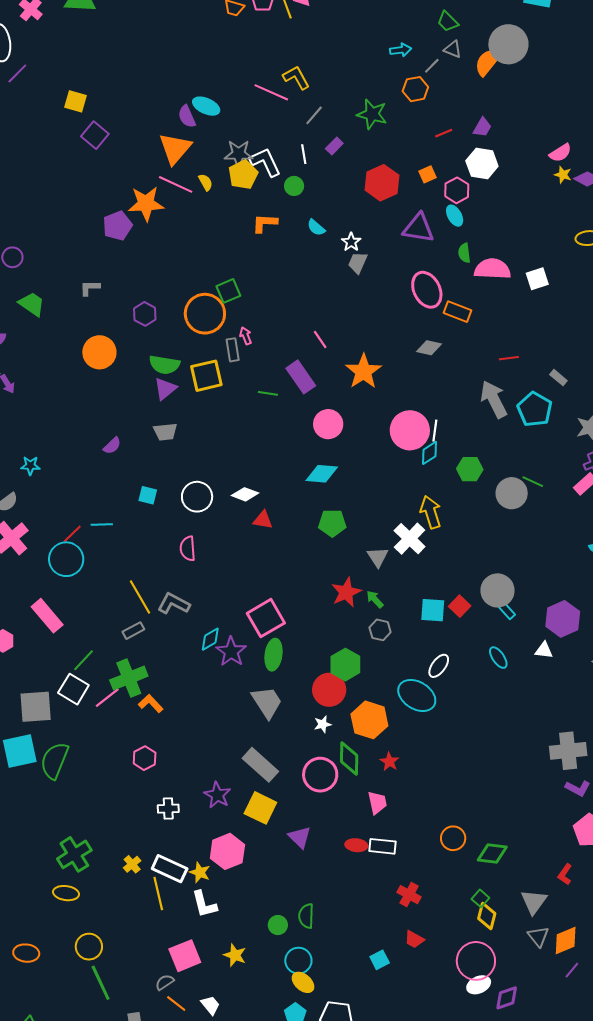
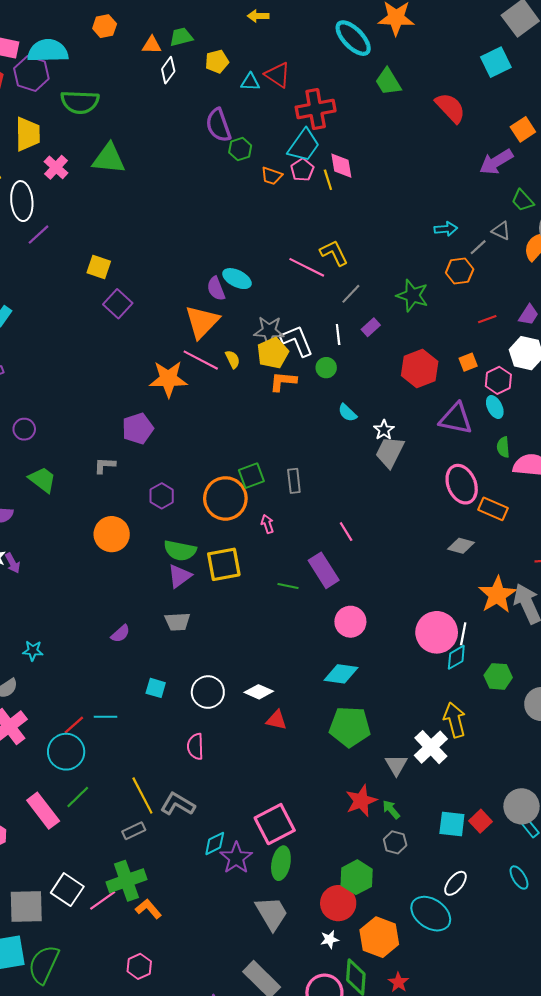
green trapezoid: (448, 22) -> (523, 200), moved
orange L-shape: (265, 223) -> (283, 381), moved
purple pentagon: (117, 226) -> (138, 428), moved
gray trapezoid: (358, 263) -> (390, 452), size x1.4
gray rectangle: (233, 350) -> (294, 481), moved
orange star: (363, 371) -> (497, 595), moved
green pentagon: (332, 523) -> (350, 727), size x1.4
green line: (83, 660) -> (78, 797), moved

